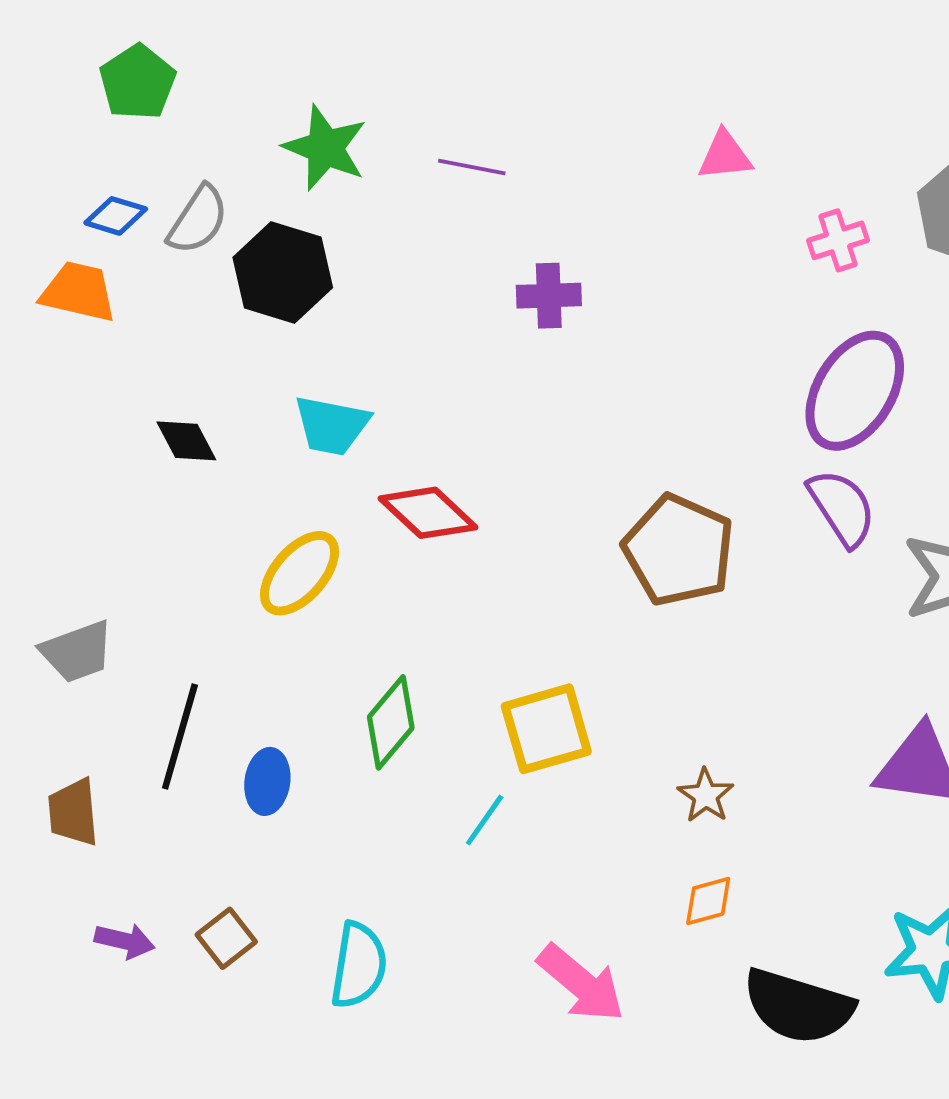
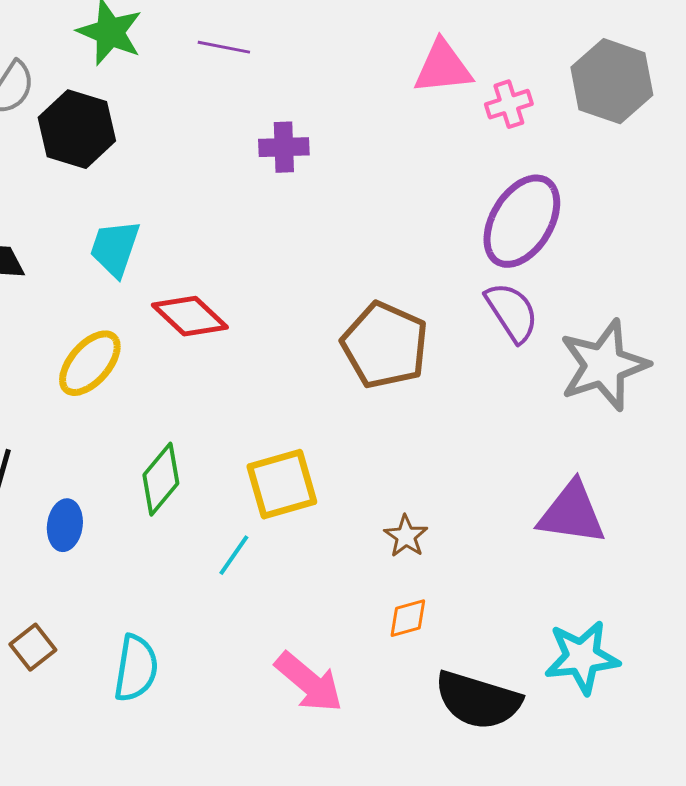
pink triangle: (725, 156) -> (443, 67), moved, size x1.4
cyan trapezoid: (332, 425) -> (115, 248), turned 98

